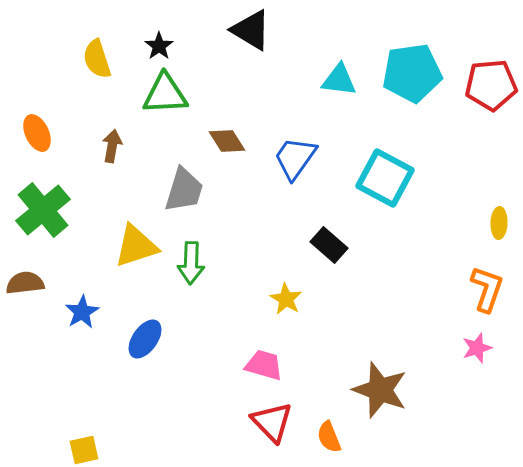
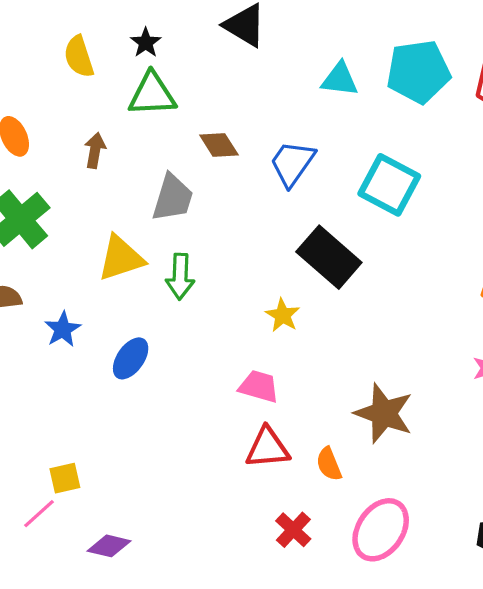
black rectangle: (329, 245) -> (329, 257), size x1.6
red triangle: (272, 422) -> (267, 448), turned -51

